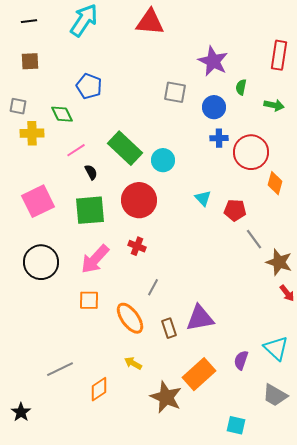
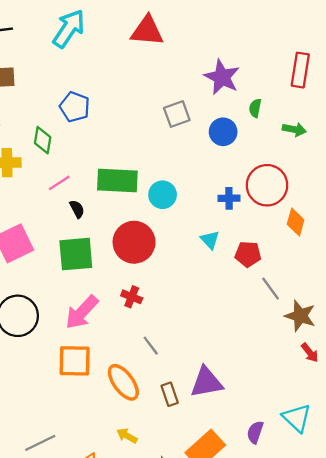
gray square: (175, 92) -> (177, 114), turned -30
green diamond: (62, 114) -> (43, 140), turned 35
blue cross: (219, 138) -> (229, 198), moved
green rectangle: (125, 148) -> (117, 180), turned -40
gray line: (153, 287) -> (151, 346), turned -66
orange square: (89, 300) -> (75, 361), size x1.4

